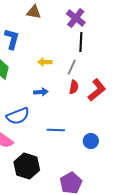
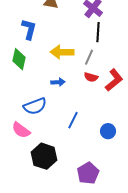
yellow arrow: (45, 62) -> (62, 52), size x1.6
red semicircle: (74, 87) -> (91, 77), turned 96
blue line: (56, 130) -> (73, 120), turned -66

